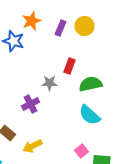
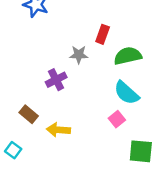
yellow arrow: (32, 146) -> (58, 130), turned 30
pink square: (81, 151) -> (117, 119), moved

